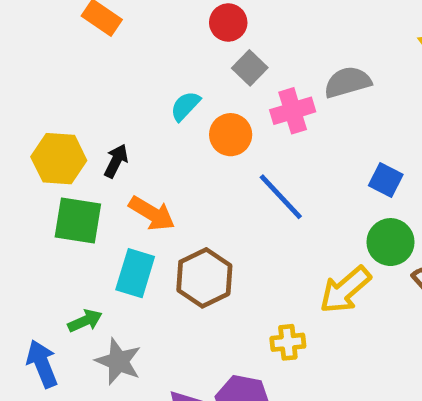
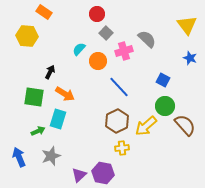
gray semicircle: (348, 82) -> (147, 39), turned 60
yellow hexagon: (59, 159) -> (27, 36), moved
brown hexagon: (204, 278) -> (117, 121), moved
green arrow: (85, 321) -> (38, 131), moved
gray star: (118, 361) -> (51, 156), turned 30

